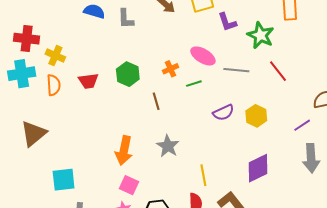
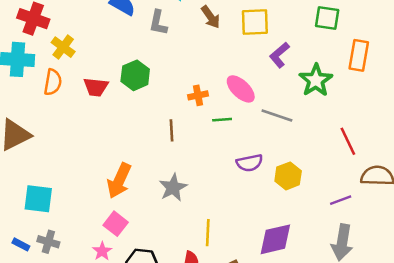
purple L-shape: (227, 22) -> (279, 55), turned 55
red line: (278, 71) -> (348, 141), moved
green hexagon: (128, 74) -> (135, 75), moved

